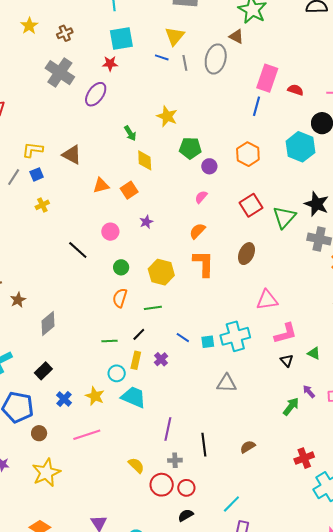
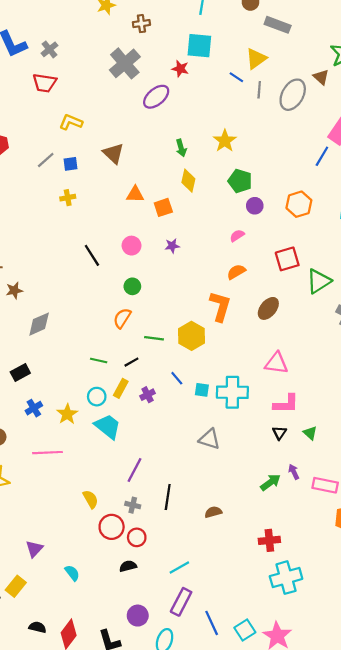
yellow L-shape: (33, 150) -> (71, 122), moved
orange semicircle: (197, 231) -> (236, 272), moved
yellow hexagon: (161, 272) -> (192, 336), moved

